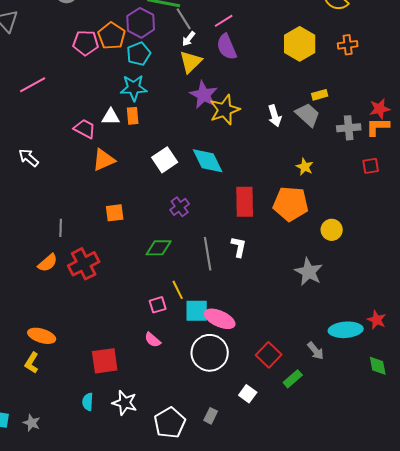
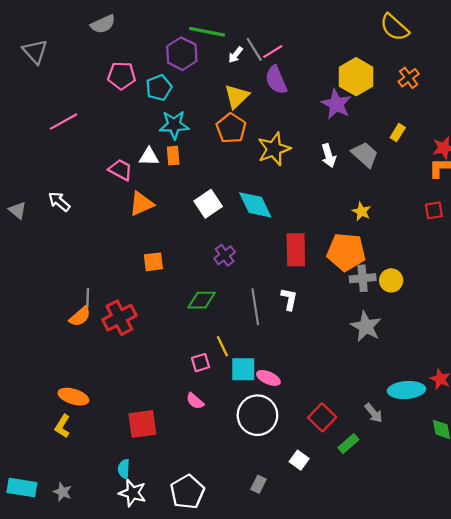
gray line: (184, 19) -> (254, 49), moved
orange pentagon: (112, 36) -> (231, 128), moved
white arrow: (189, 39) -> (236, 55), moved
orange cross: (348, 45) -> (409, 78), turned -30
cyan pentagon: (139, 54) -> (159, 88), moved
purple star: (204, 95) -> (336, 104), moved
yellow rectangle: (320, 95) -> (398, 133), moved, turned -42
gray cross: (349, 128) -> (363, 278), moved
gray line: (61, 228) -> (88, 298), moved
pink ellipse: (220, 319) -> (268, 378), size x0.7
white star: (125, 403) -> (133, 493), moved
white pentagon: (170, 423) -> (187, 492), moved

